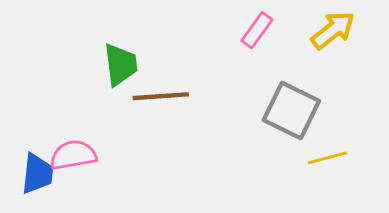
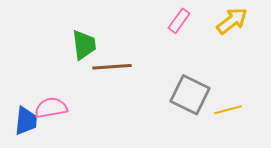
gray square: (291, 111) -> (190, 95), moved

